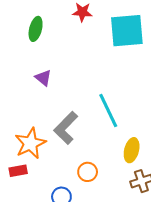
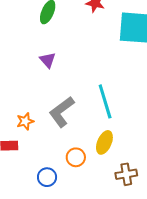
orange star: (30, 143) -> (25, 121), size x0.6
yellow ellipse: (132, 150) -> (104, 142), moved

